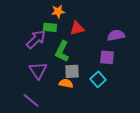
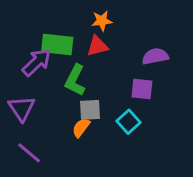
orange star: (58, 11) -> (102, 21), moved
green rectangle: (50, 27) -> (57, 45), size x1.5
purple triangle: (38, 70) -> (22, 108), moved
orange semicircle: (66, 83) -> (81, 128), turned -64

